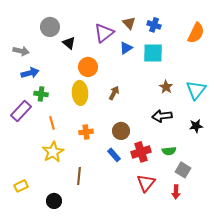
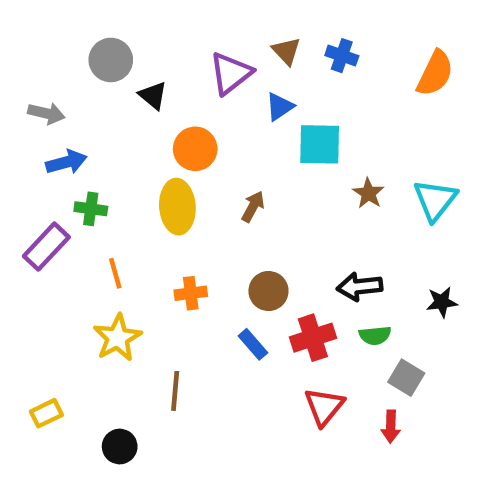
cyan square: (153, 53) -> (320, 144), moved
black arrow: (162, 116) -> (360, 287), moved
black star: (196, 126) -> (442, 302), moved

